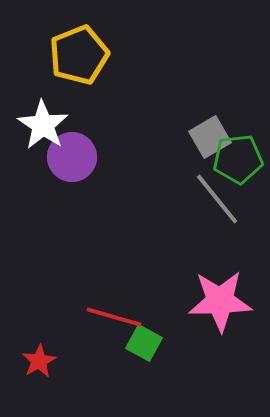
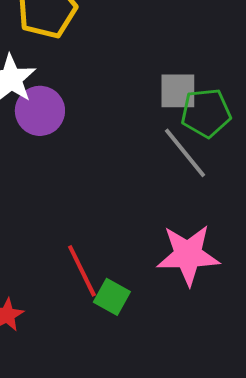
gray square: (210, 137) -> (178, 91), turned 30
red line: (114, 317) -> (82, 271), turned 48

